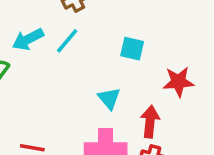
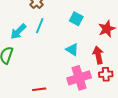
cyan square: (132, 49) -> (76, 19), turned 32

